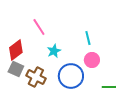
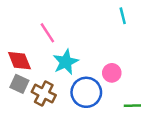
cyan line: (88, 38) -> (123, 16), moved
red diamond: (16, 50) -> (19, 61), turned -75
cyan star: (54, 51) -> (66, 62), size x1.5

